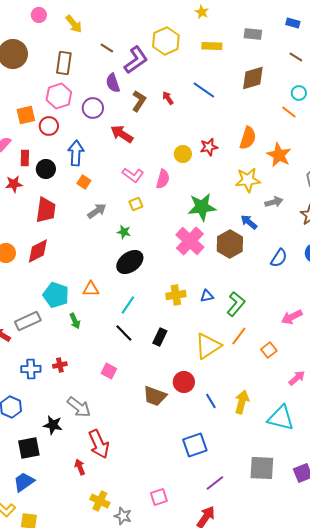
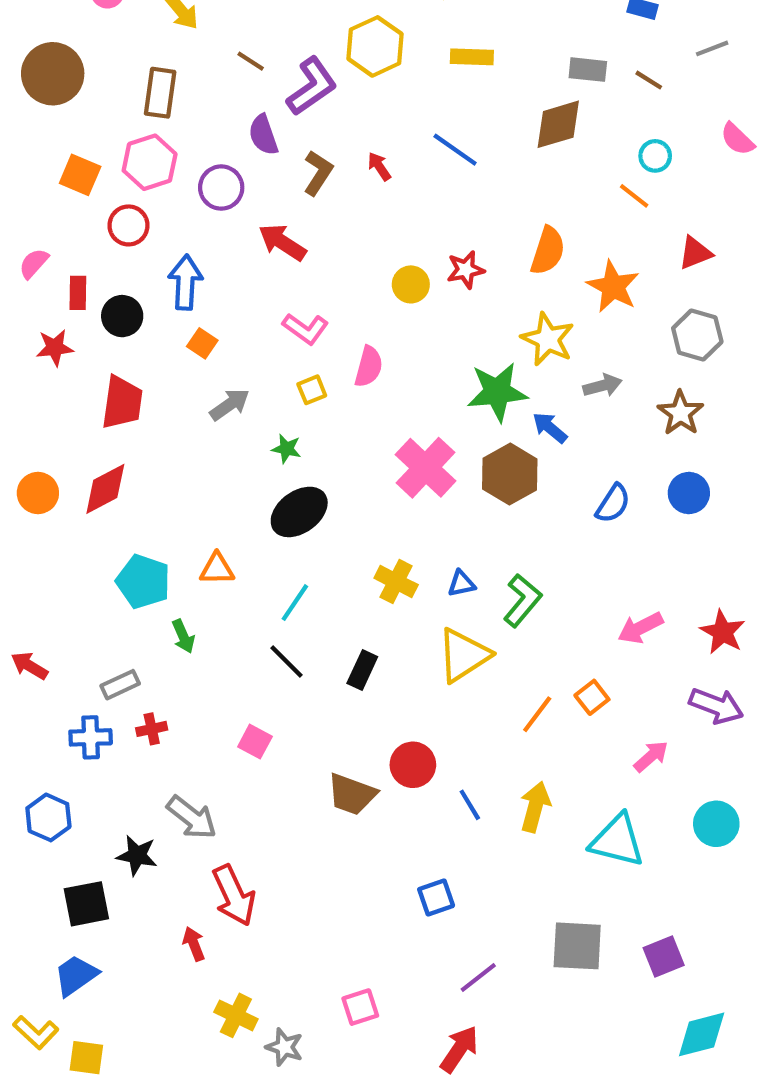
gray rectangle: (253, 34) -> (588, 70), moved
orange square: (26, 115) -> (80, 175), moved, turned 36
pink semicircle: (163, 179) -> (369, 367), moved
yellow star: (248, 180) -> (548, 339), turned 30
green star: (202, 207) -> (497, 392), moved
yellow cross: (176, 295) -> (396, 581), turned 36
gray rectangle: (28, 321) -> (120, 685), moved, size x0.7
orange line: (239, 336) -> (537, 714), moved
yellow triangle: (208, 346) -> (463, 655), moved
blue square: (195, 445) -> (436, 897), size x0.7

